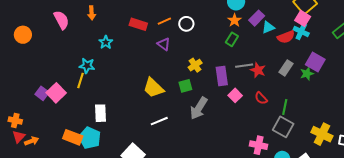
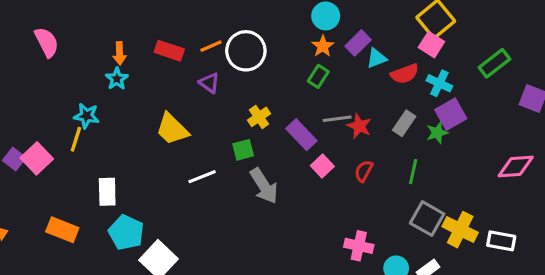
orange arrow: (92, 13) -> (120, 53), moved
white circle: (186, 24) -> (246, 51), size x1.6
cyan cross: (301, 31) -> (439, 83), moved
purple square: (315, 62) -> (451, 114), turned 30
purple rectangle: (222, 76) -> (301, 135), turned -36
yellow trapezoid: (153, 88) -> (172, 129), moved
red semicircle: (261, 98) -> (364, 171), turned 72
green line: (285, 107) -> (413, 172), moved
gray arrow: (199, 108) -> (264, 186), turned -65
white line: (159, 121) -> (202, 177), moved
gray square: (283, 127) -> (427, 218), moved
cyan pentagon: (90, 138) -> (126, 233), moved

